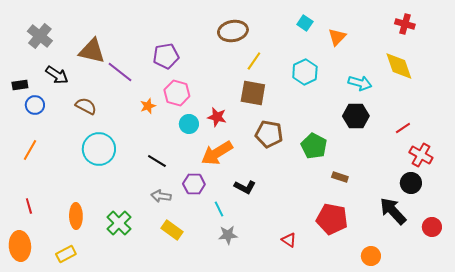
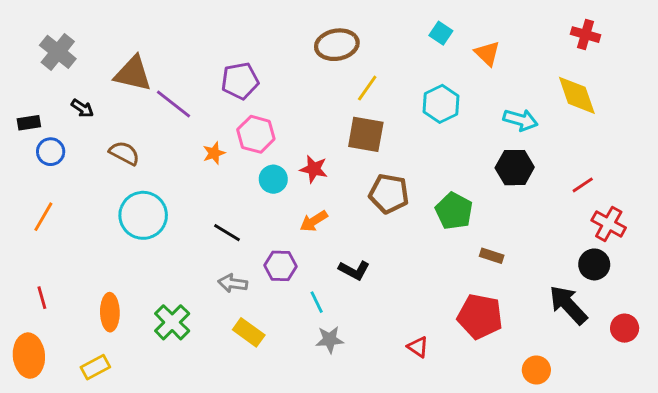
orange triangle: (337, 37) -> (487, 53), turned -30
black arrow: (57, 75) -> (82, 108), size x0.7
orange arrow: (217, 153) -> (314, 221), size x0.6

